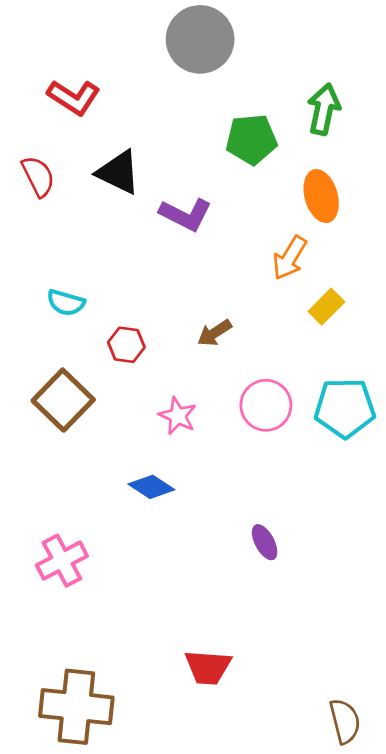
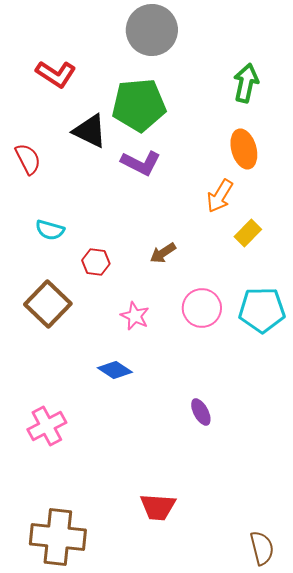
green pentagon: (251, 139) -> (139, 105), moved, size x1.4
red semicircle: (38, 176) -> (28, 159), moved

